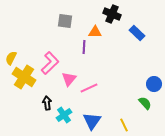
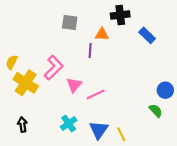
black cross: (112, 14) -> (120, 15), turned -30
black arrow: (47, 103) -> (22, 125), moved
yellow line: (124, 125) -> (121, 134), moved

